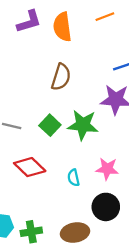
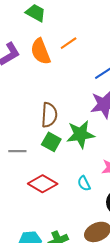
orange line: (105, 17) -> (69, 43), moved
brown semicircle: (61, 77) -> (49, 115), moved

